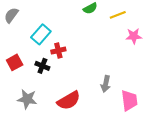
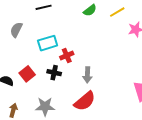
cyan rectangle: (41, 34) -> (48, 43), turned 42
gray arrow: (106, 84) -> (87, 75), moved

